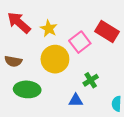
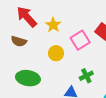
yellow circle: (55, 59) -> (56, 53), size x0.6
brown semicircle: (13, 61) -> (19, 41), moved

